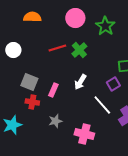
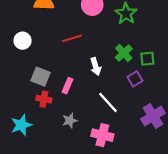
green cross: (79, 50) -> (124, 53), moved
white arrow: (80, 82) -> (96, 67), moved, turned -49
white line: (102, 105) -> (108, 103), moved

